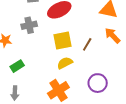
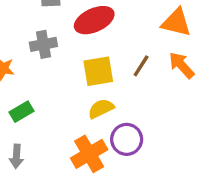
brown line: (87, 44) -> (141, 66), moved
purple circle: (98, 83) -> (127, 139), moved

